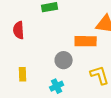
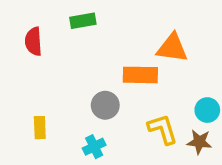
red semicircle: (19, 30) -> (33, 41), moved

